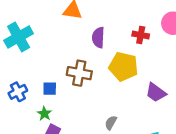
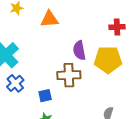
purple semicircle: (98, 38) -> (79, 50), moved
blue cross: (18, 92) -> (15, 83), moved

